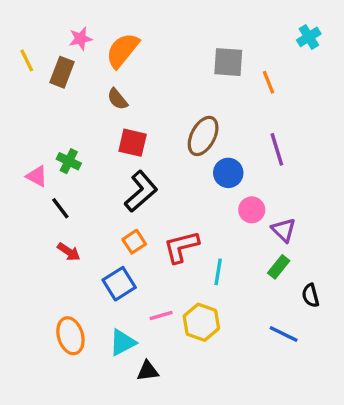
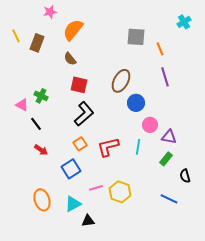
pink star: (81, 39) -> (50, 12), moved
purple line: (277, 149) -> (165, 77), moved
purple triangle: (284, 230) -> (169, 137), turned -35
cyan line: (218, 272) -> (138, 147), moved

